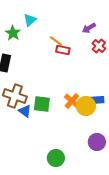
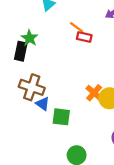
green star: (13, 33) -> (30, 38), moved
green square: (42, 104) -> (61, 117), moved

